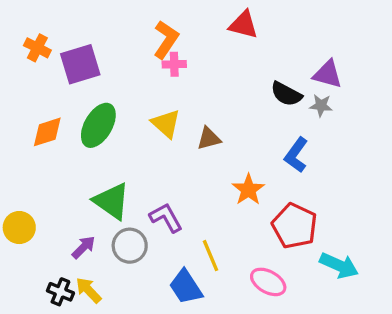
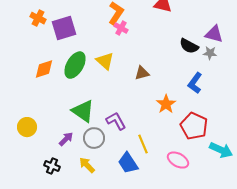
pink cross: (174, 64) -> (121, 28), turned 32
yellow triangle: (166, 124) -> (105, 61), moved
yellow arrow: (88, 290) -> (87, 165), moved

